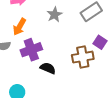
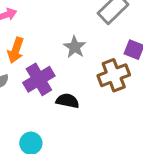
gray star: (54, 15) -> (75, 47), moved

